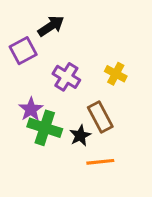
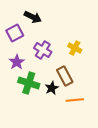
black arrow: (51, 26) -> (33, 17), turned 60
purple star: (31, 109) -> (17, 62), moved
orange line: (100, 162) -> (75, 100), moved

